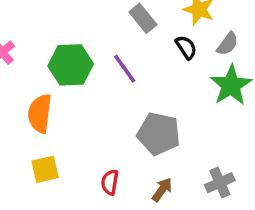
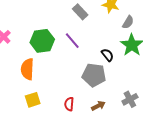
black semicircle: (186, 47) -> (107, 55), moved
brown arrow: (162, 190) -> (98, 106), turned 32

